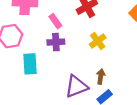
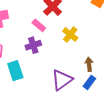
pink rectangle: (55, 21) -> (39, 25), moved
brown arrow: (101, 76) -> (89, 64), moved

